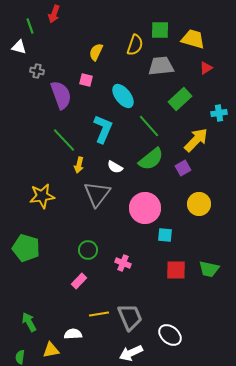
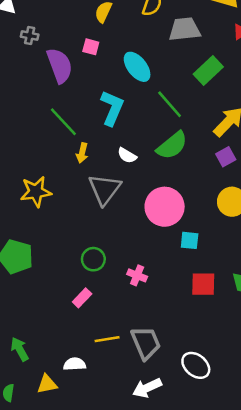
purple square: (183, 168) -> (226, 157), moved

